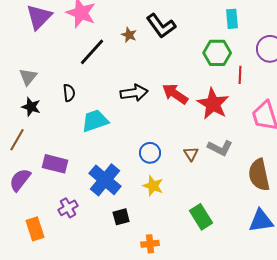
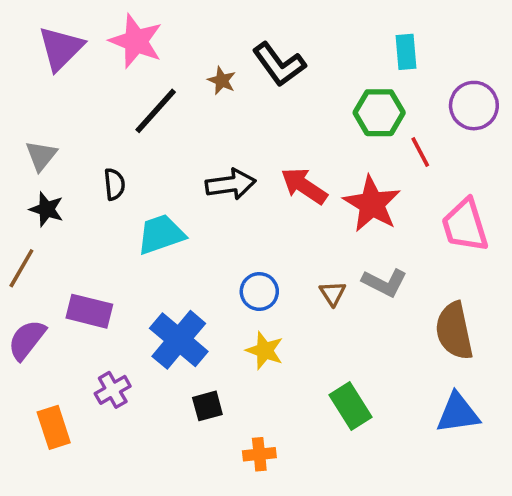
red line: (240, 75) -> (420, 152), turned -30

